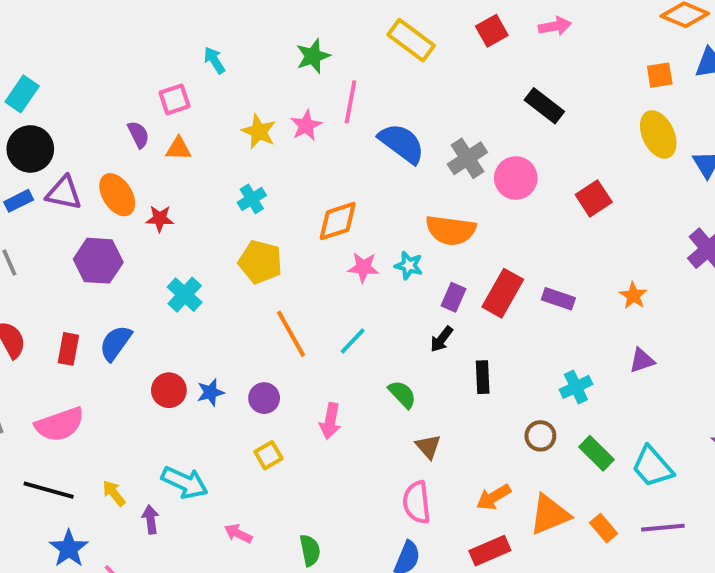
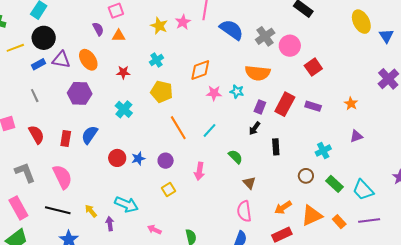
red square: (594, 198) -> (313, 67), moved
red star: (160, 219) -> (123, 72), moved
pink semicircle: (60, 424) -> (62, 177), turned -95

